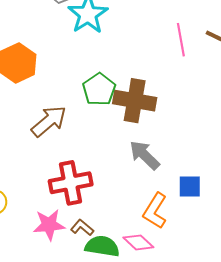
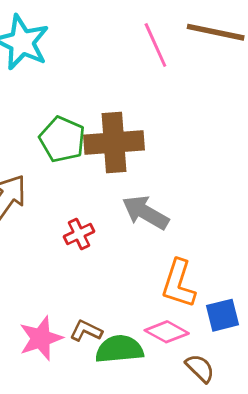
red cross: (71, 183) -> (79, 234), moved, size x0.5
blue square: (190, 186) -> (223, 315), moved

